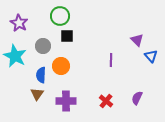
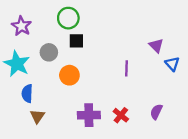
blue semicircle: (41, 75) -> (27, 93), moved
brown triangle: (37, 94) -> (37, 116), moved
purple cross: (66, 101) -> (89, 115), moved

